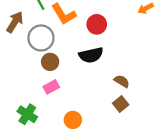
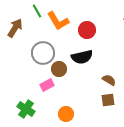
gray circle: (41, 38) -> (43, 53), moved
brown circle: (50, 62) -> (59, 69), moved
brown square: (121, 104) -> (108, 100), turned 32

